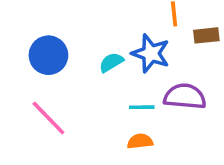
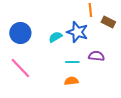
brown rectangle: (206, 35) -> (108, 22), turned 32
purple semicircle: (185, 96) -> (96, 56), size x0.7

